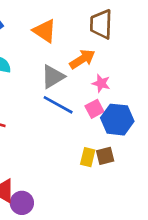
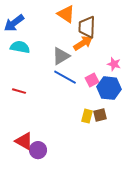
brown trapezoid: (101, 24) -> (87, 27), moved
orange triangle: (45, 31) -> (66, 14), moved
pink star: (101, 83) -> (114, 64), moved

